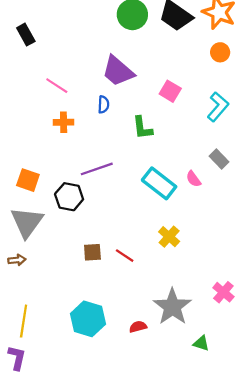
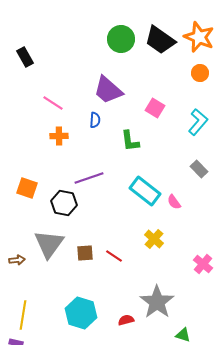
pink semicircle: (193, 179) -> (174, 202), moved
gray triangle: (27, 222) -> (49, 244), moved
pink cross: (223, 292) -> (203, 264), moved

